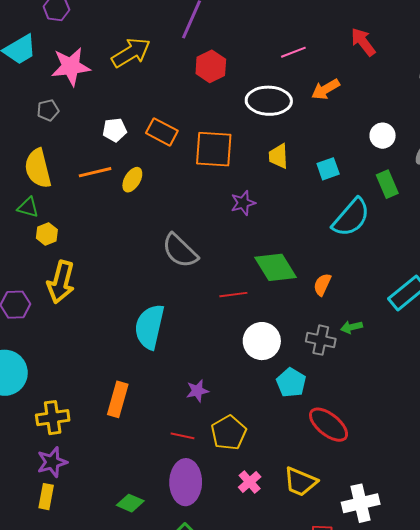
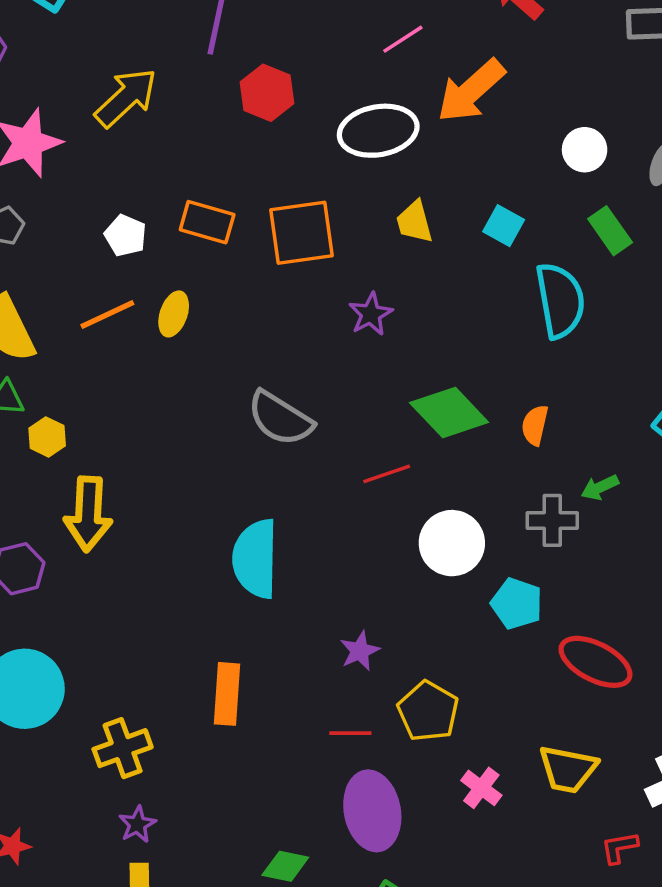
orange arrow: (326, 89) -> (471, 91), size x1.5
white pentagon: (115, 130) -> (126, 235), turned -30
cyan square: (328, 169) -> (504, 226), turned -30
cyan semicircle: (351, 217) -> (560, 300), turned -39
purple star: (52, 462) -> (137, 824), size x0.7

